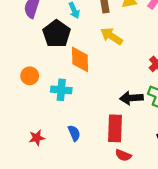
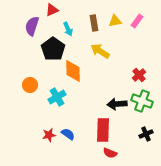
cyan cross: (61, 90) -> (57, 97), turned -36
blue semicircle: (74, 133) -> (68, 134), turned -32
red star: (37, 138) -> (49, 135), moved

